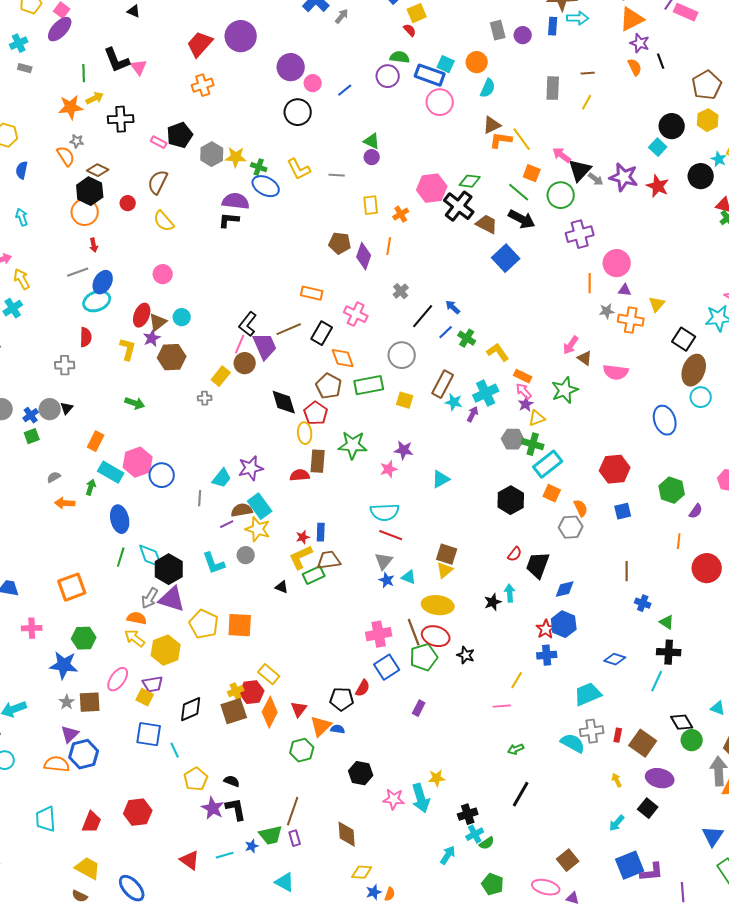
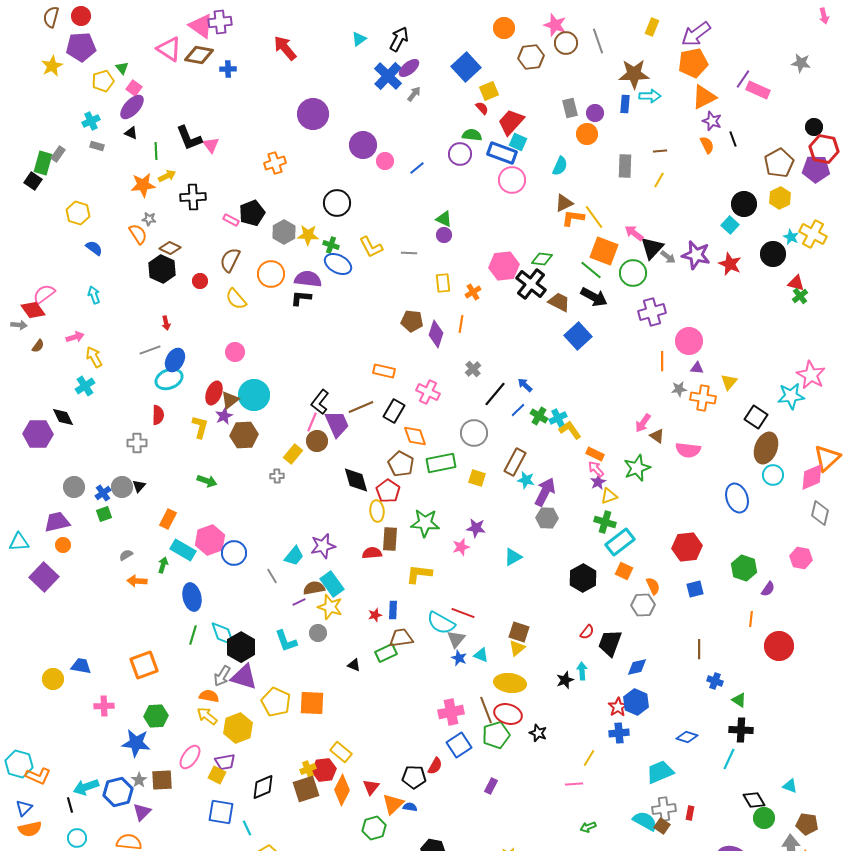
black triangle: (134, 11) -> (131, 133), moved
red trapezoid: (200, 44) -> (511, 122), moved
orange circle: (477, 62) -> (587, 134), moved
black circle: (298, 112) -> (337, 203), moved
blue semicircle: (22, 170) -> (94, 248), turned 114
orange square: (532, 173) -> (604, 251), size x1.6
orange circle: (85, 212) -> (271, 274), moved
cyan circle: (182, 317) -> (254, 395), size x1.8
cyan cross: (486, 393) -> (558, 418), moved, size x0.7
purple arrow: (473, 414) -> (545, 492), size x1.8
gray hexagon: (513, 439) -> (547, 518), moved
gray line: (200, 498) -> (272, 576), turned -35
cyan semicircle: (385, 512) -> (441, 623), moved, turned 32
yellow L-shape: (301, 557) -> (419, 574), moved, turned 32
brown square: (643, 743) -> (662, 826), moved, size x0.6
blue hexagon: (84, 754) -> (118, 792), moved

